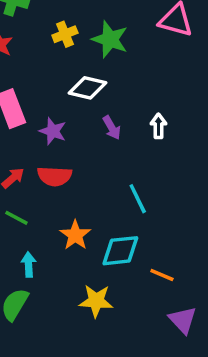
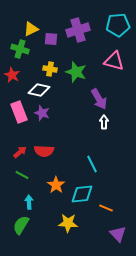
yellow cross: (65, 34) -> (50, 69), turned 32
white diamond: (87, 88) -> (39, 90), moved
purple arrow: (112, 128) -> (99, 99), moved, size x1.5
purple star: (53, 131) -> (42, 113), moved

